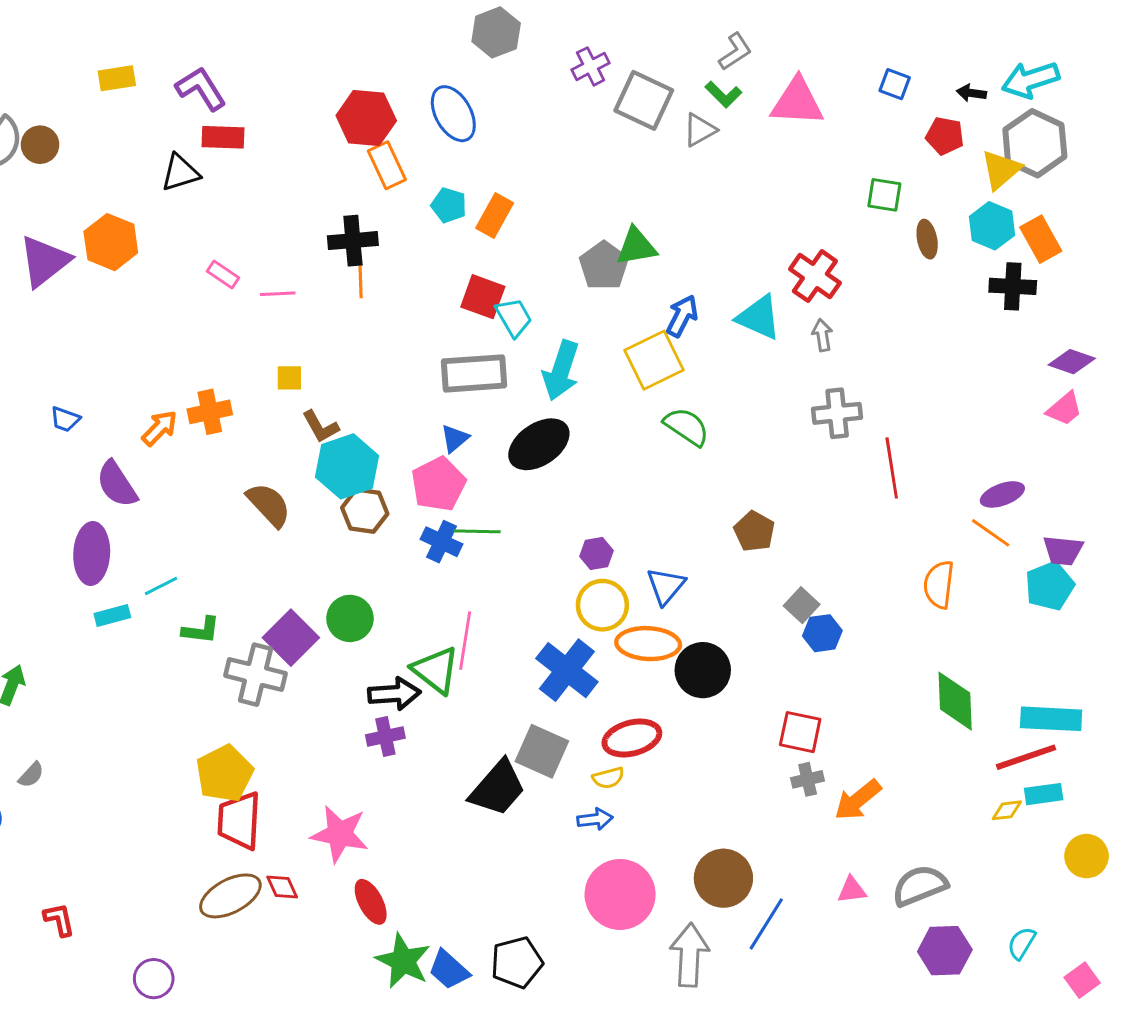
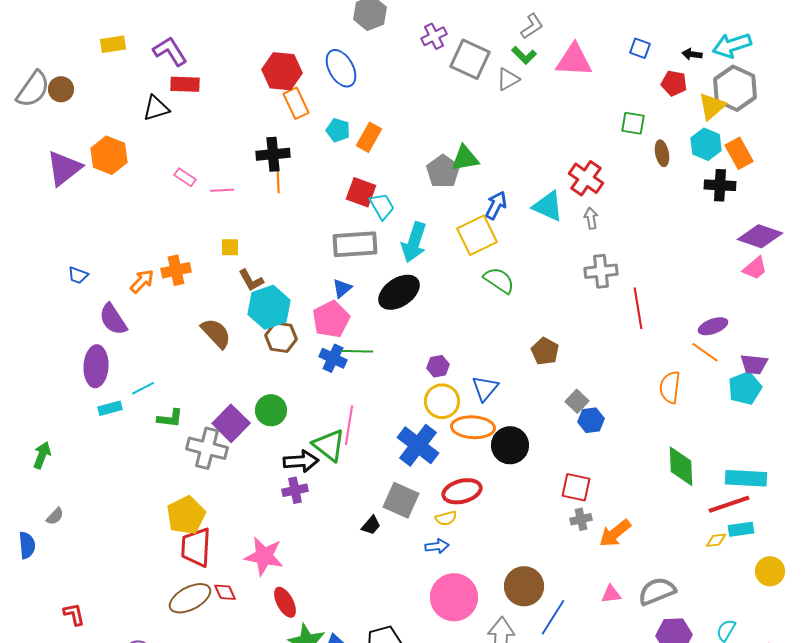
purple diamond: (1072, 362) -> (760, 236), size x1.4
black trapezoid: (498, 788) -> (371, 525), size x0.5

